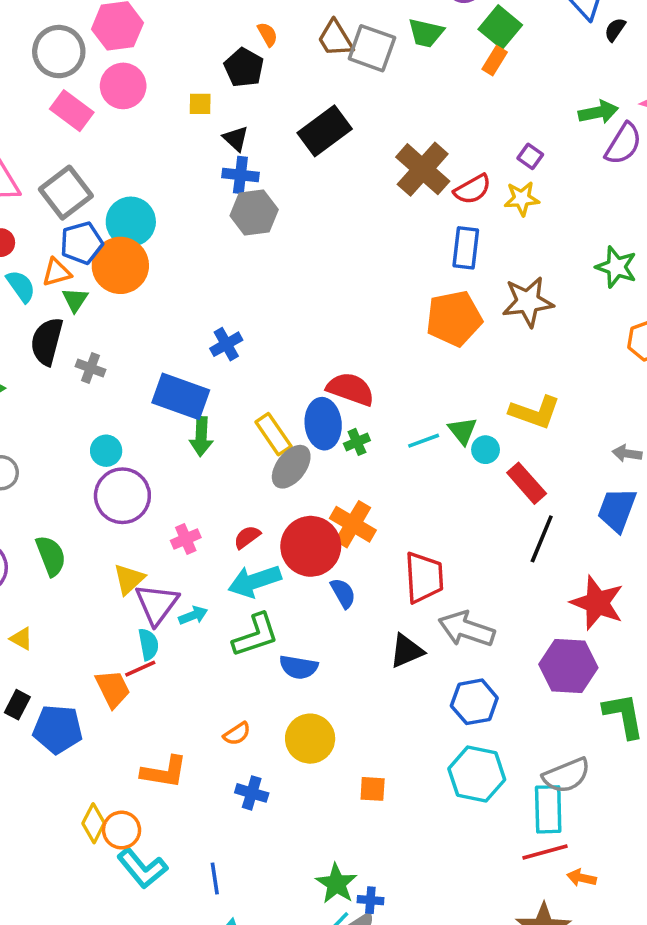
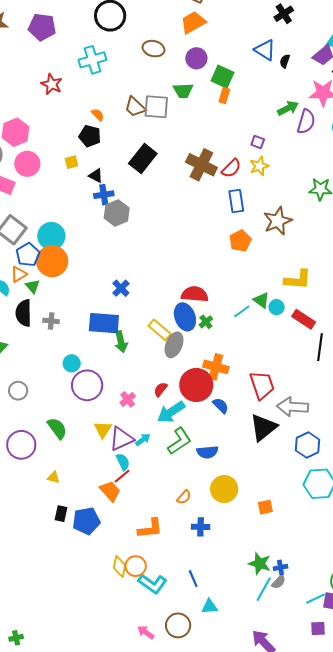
orange pentagon: (454, 318) -> (240, 241), size x0.7
purple triangle: (157, 604) -> (121, 439), turned 44
black triangle: (407, 651) -> (263, 427), size x1.4

